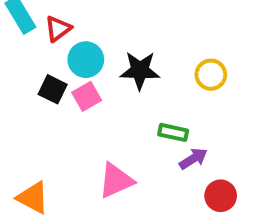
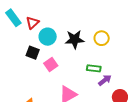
yellow circle: (211, 75) -> (102, 38), moved
pink square: (87, 96) -> (51, 65), moved

